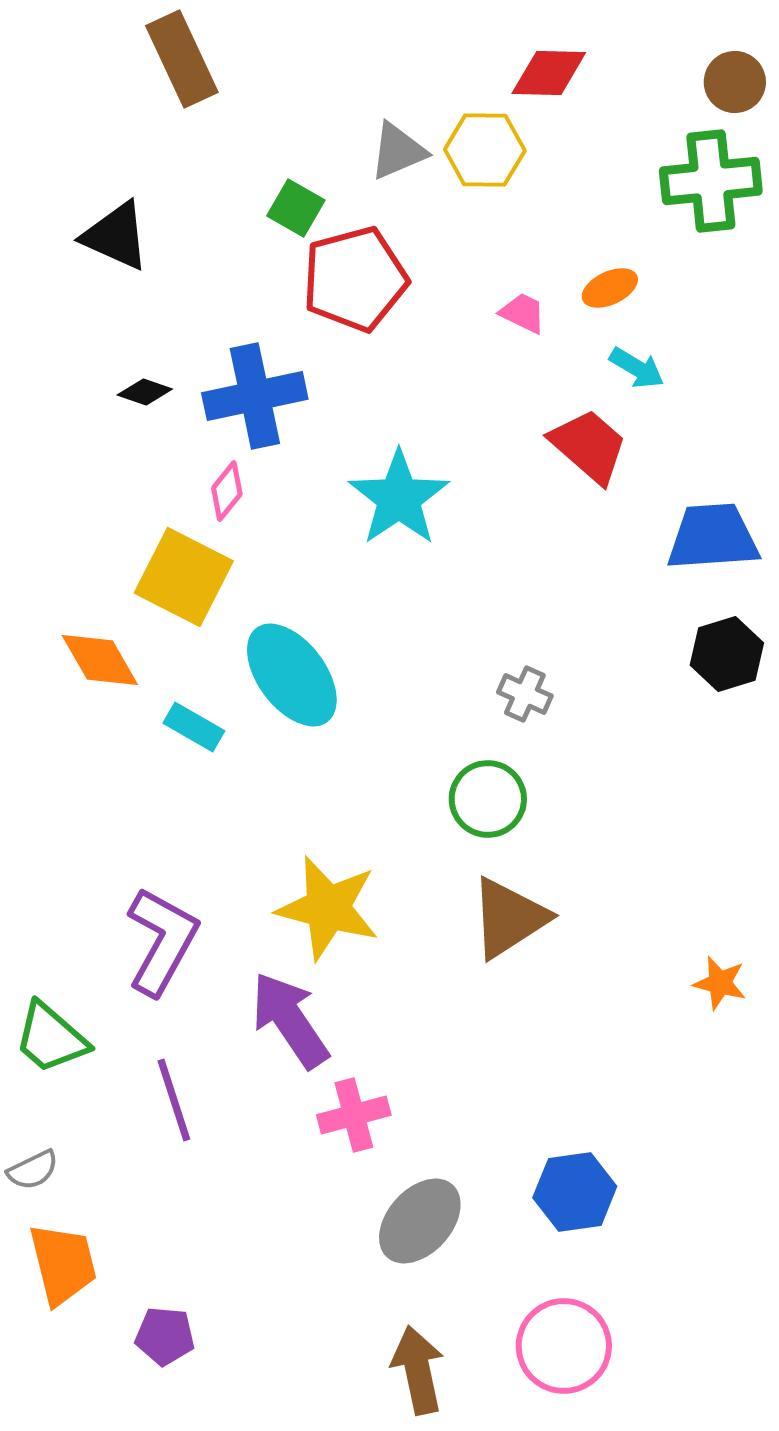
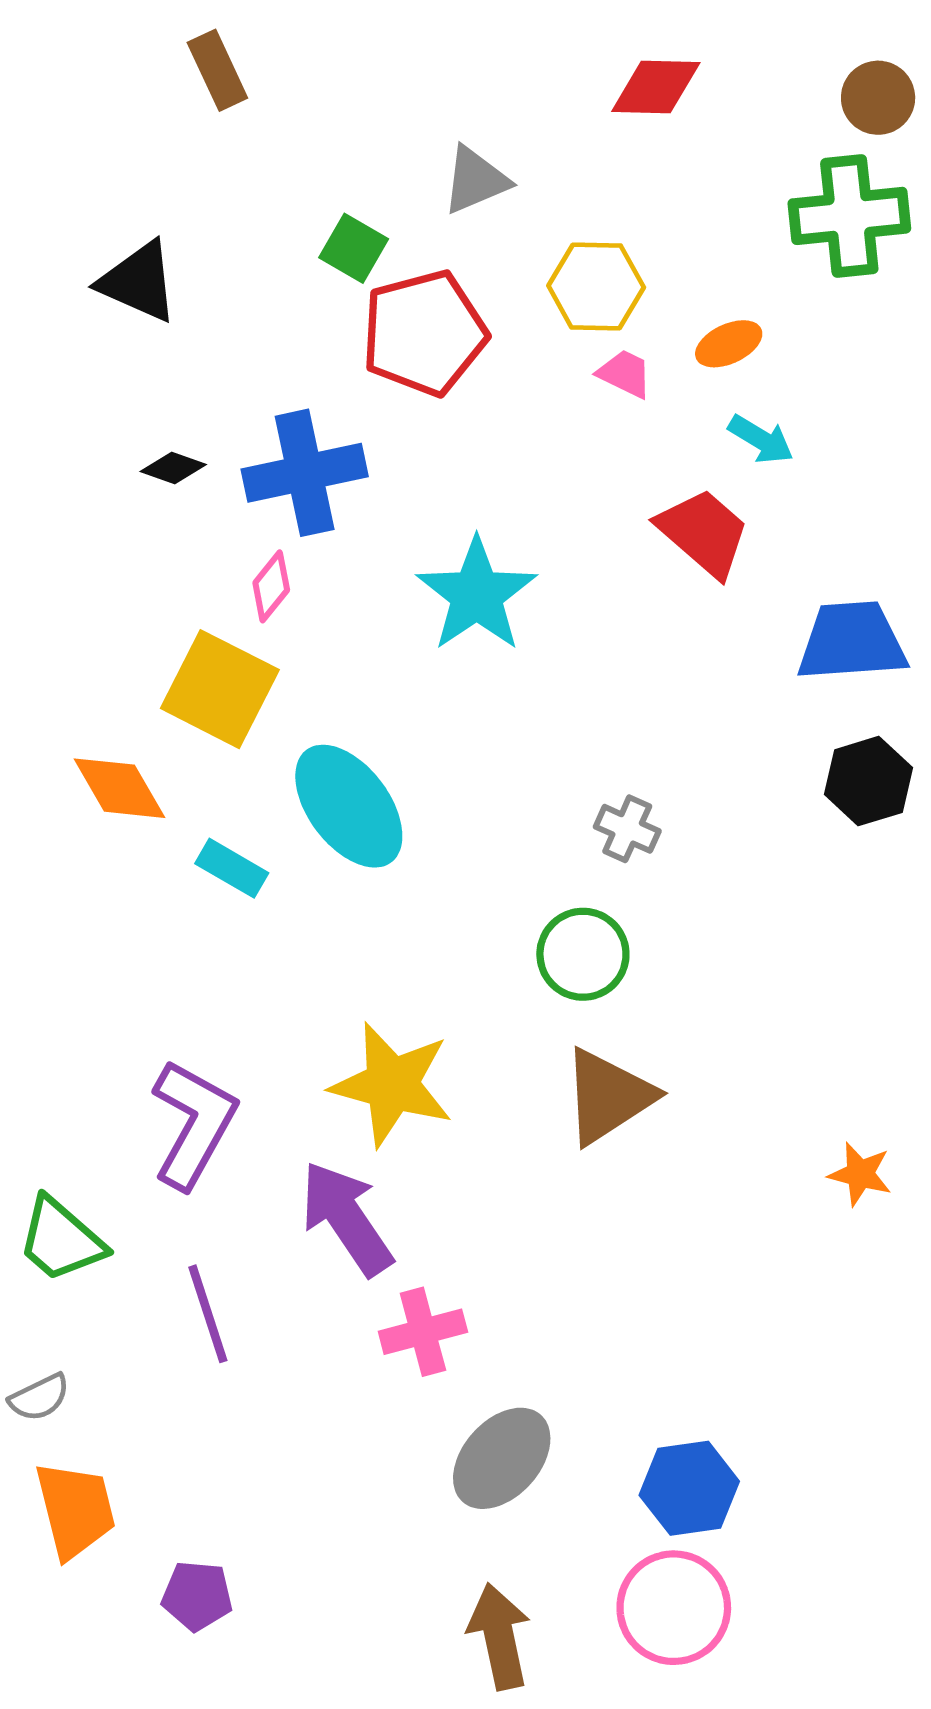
brown rectangle: (182, 59) -> (217, 70), size x0.7
yellow hexagon: (485, 150) -> (596, 286), moved
blue hexagon: (575, 1192) -> (689, 1488), moved

